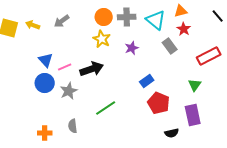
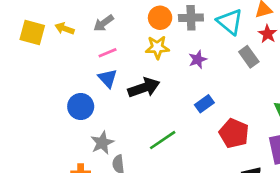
yellow star: (102, 39) -> (157, 47), turned -30
blue triangle: (46, 60) -> (108, 78), moved
pink line: (65, 67) -> (108, 53), moved
blue rectangle: (147, 81) -> (204, 104), moved
gray star: (69, 91) -> (102, 143), moved

